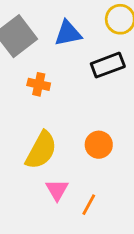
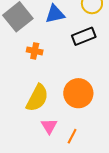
orange circle: (99, 145) -> (78, 93), size x1.5

